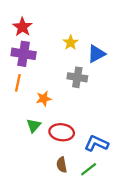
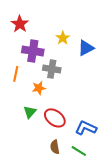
purple cross: (24, 54) -> (33, 51), moved
gray cross: (77, 77) -> (52, 69), moved
red ellipse: (62, 132) -> (55, 118), turned 30
green line: (89, 169) -> (79, 151), turned 70

